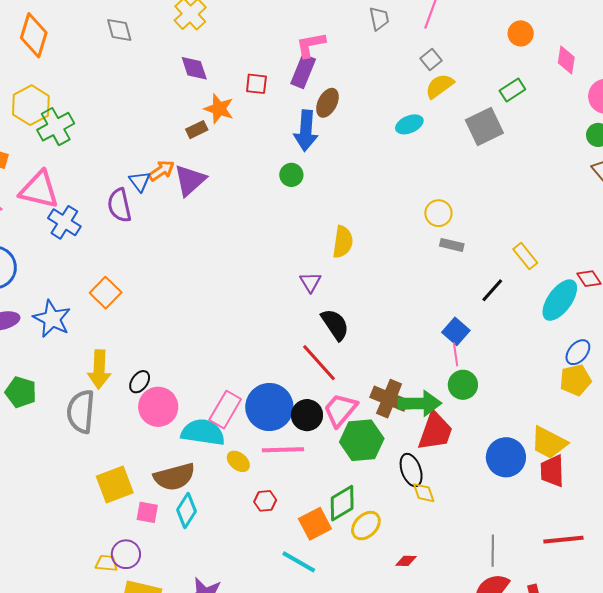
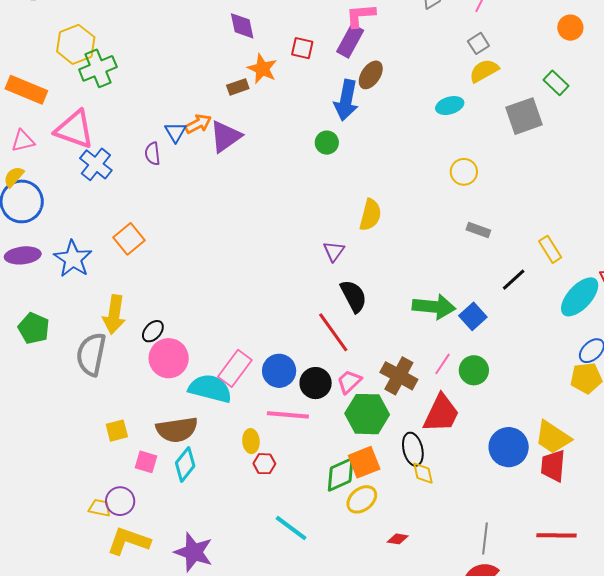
green rectangle: (512, 90) -> (556, 83), turned 70
purple semicircle: (119, 205) -> (153, 154), size x0.7
yellow circle: (438, 213) -> (464, 172), moved
pink line: (456, 354) -> (443, 364), moved, turned 35
green arrow: (420, 403) -> (434, 307), moved
blue circle: (269, 407) -> (279, 371), size x0.7
pink trapezoid: (340, 410) -> (349, 382), size x0.7
yellow ellipse: (238, 461) -> (251, 441), moved, turned 40
yellow square: (115, 485) -> (117, 431), size x0.6
orange square: (315, 524) -> (364, 462), moved

